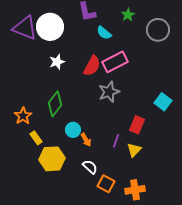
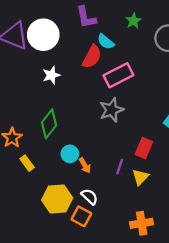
red semicircle: (92, 66) -> (92, 57), moved
yellow hexagon: (52, 159) -> (57, 199), moved
orange square: (106, 184) -> (81, 216), moved

